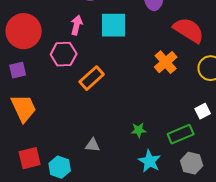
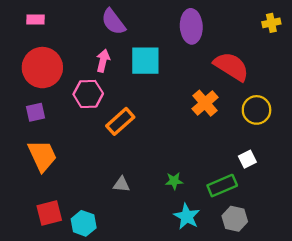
gray triangle: (93, 145) -> (121, 184), moved

